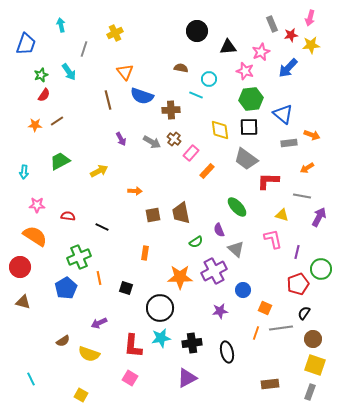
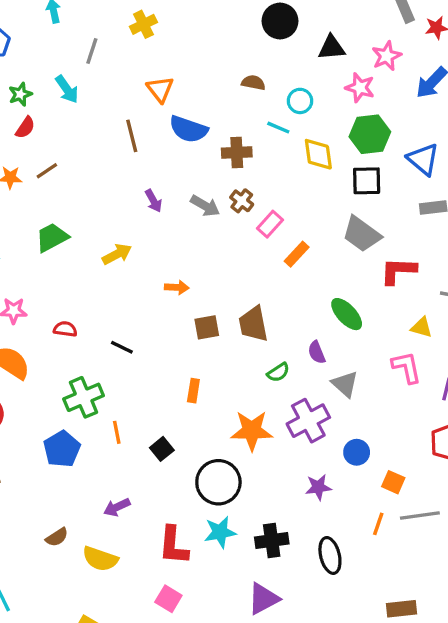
yellow diamond: (220, 130) -> (318, 154), moved
black square: (126, 288) -> (162, 449), turned 32

